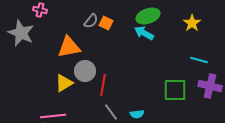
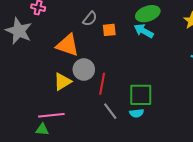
orange square: (106, 23) -> (109, 30), moved, turned -32
orange triangle: (69, 47) -> (68, 45), turned 30
green square: (175, 90) -> (141, 95), moved

